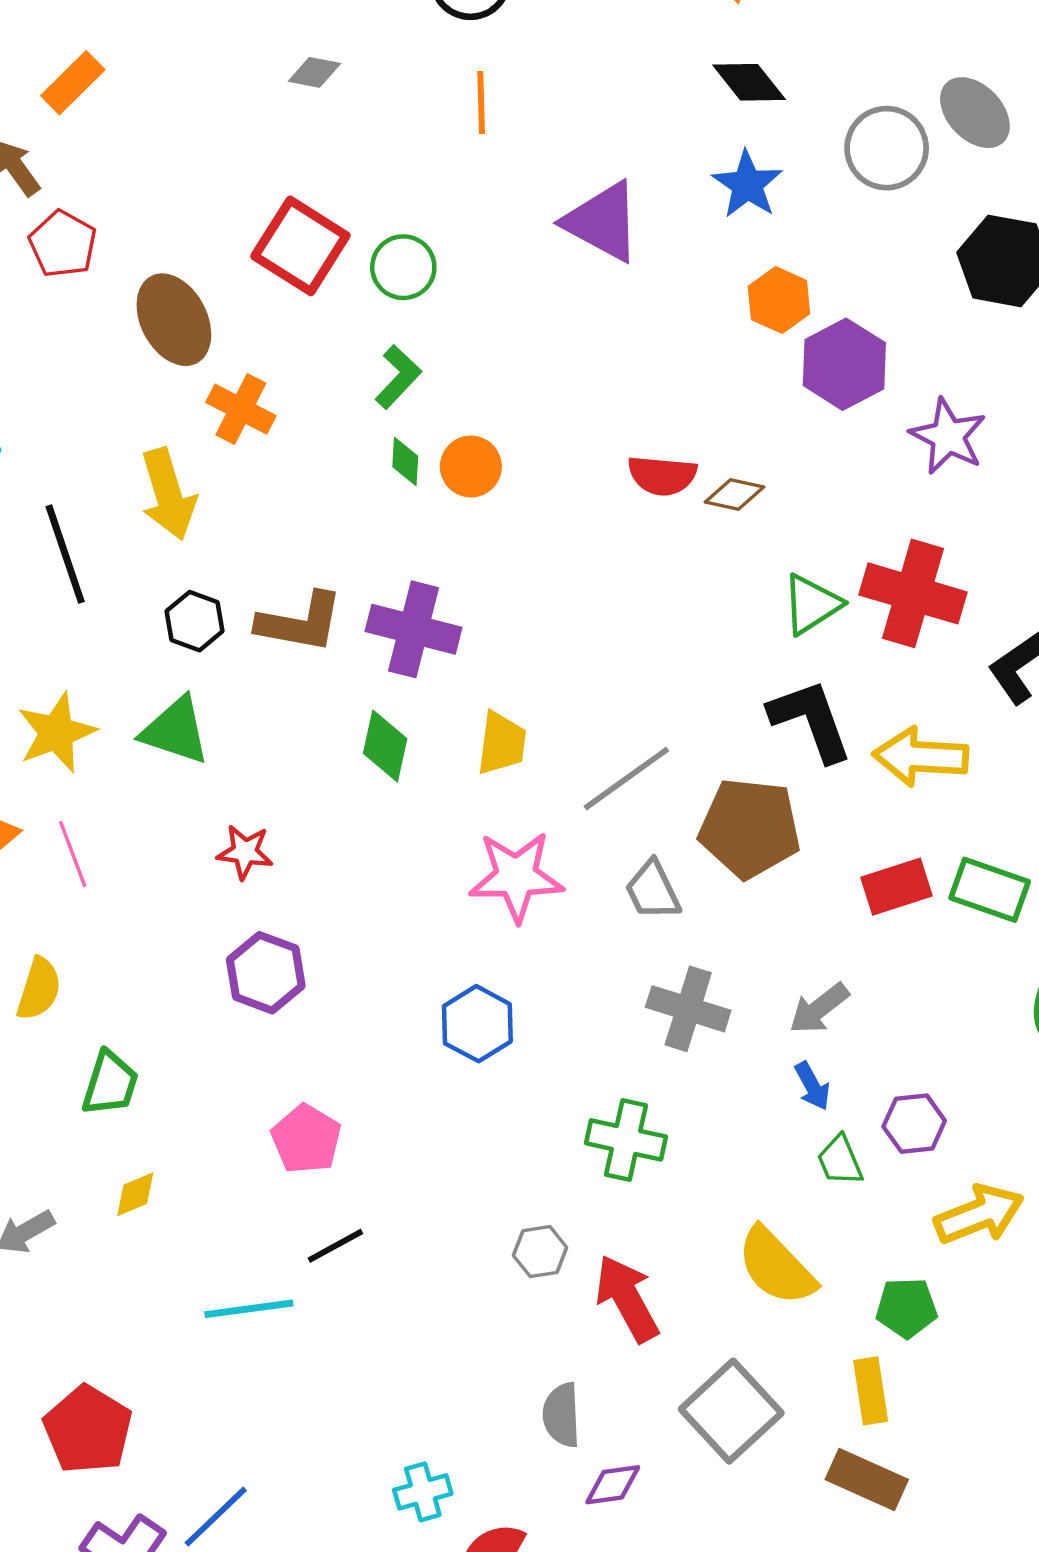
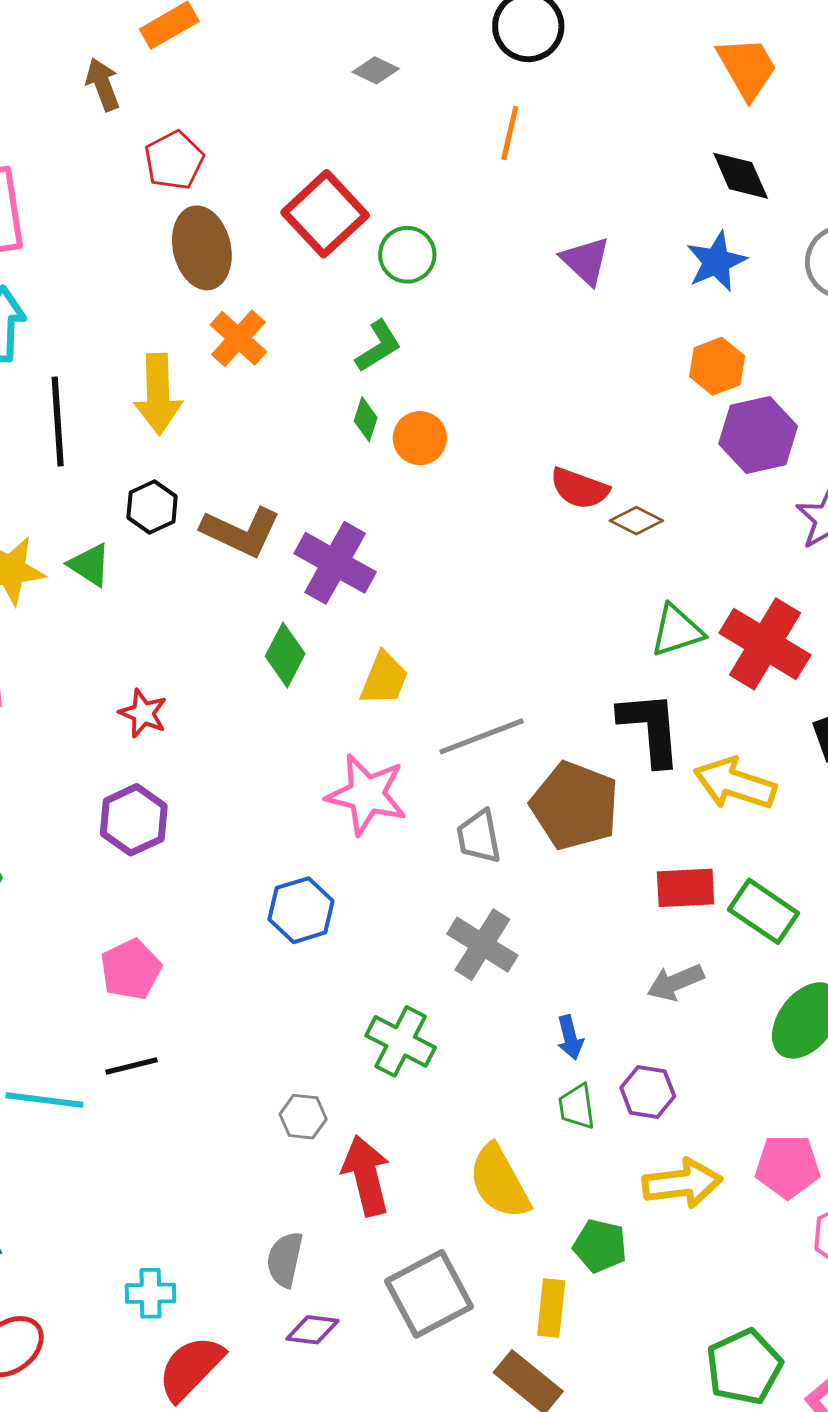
purple triangle: (602, 222) -> (586, 261), size x0.7
red pentagon: (63, 244) -> (174, 160), moved
green triangle: (175, 731) -> (90, 565), moved, size x0.7
gray arrow: (819, 1009) -> (675, 982), moved

